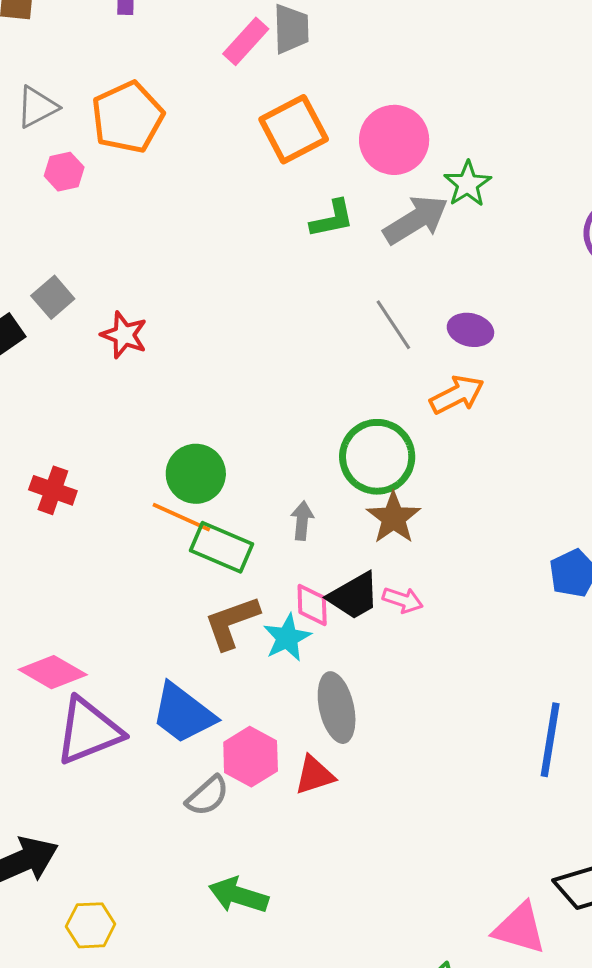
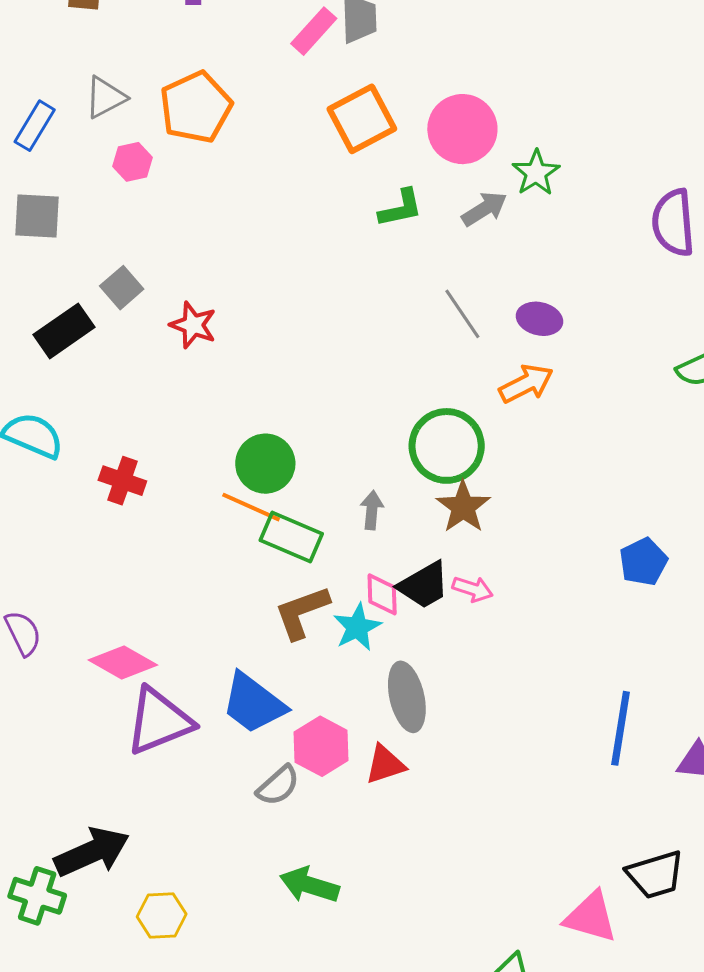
gray arrow: (416, 220) -> (484, 209), size x0.7

